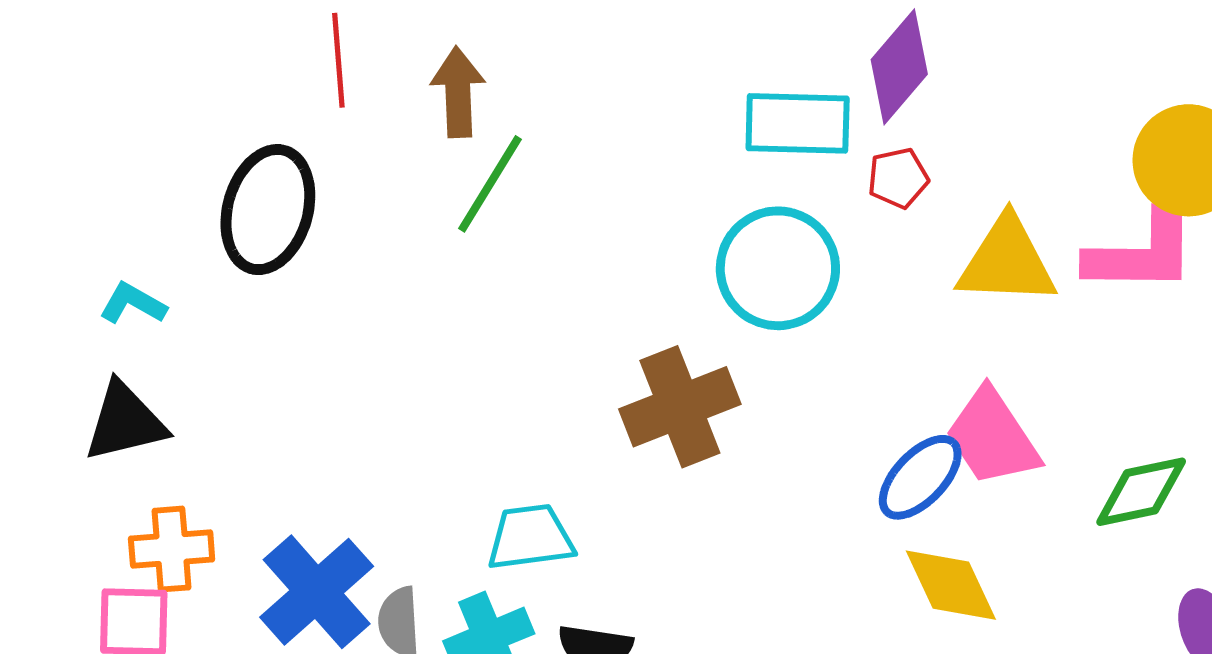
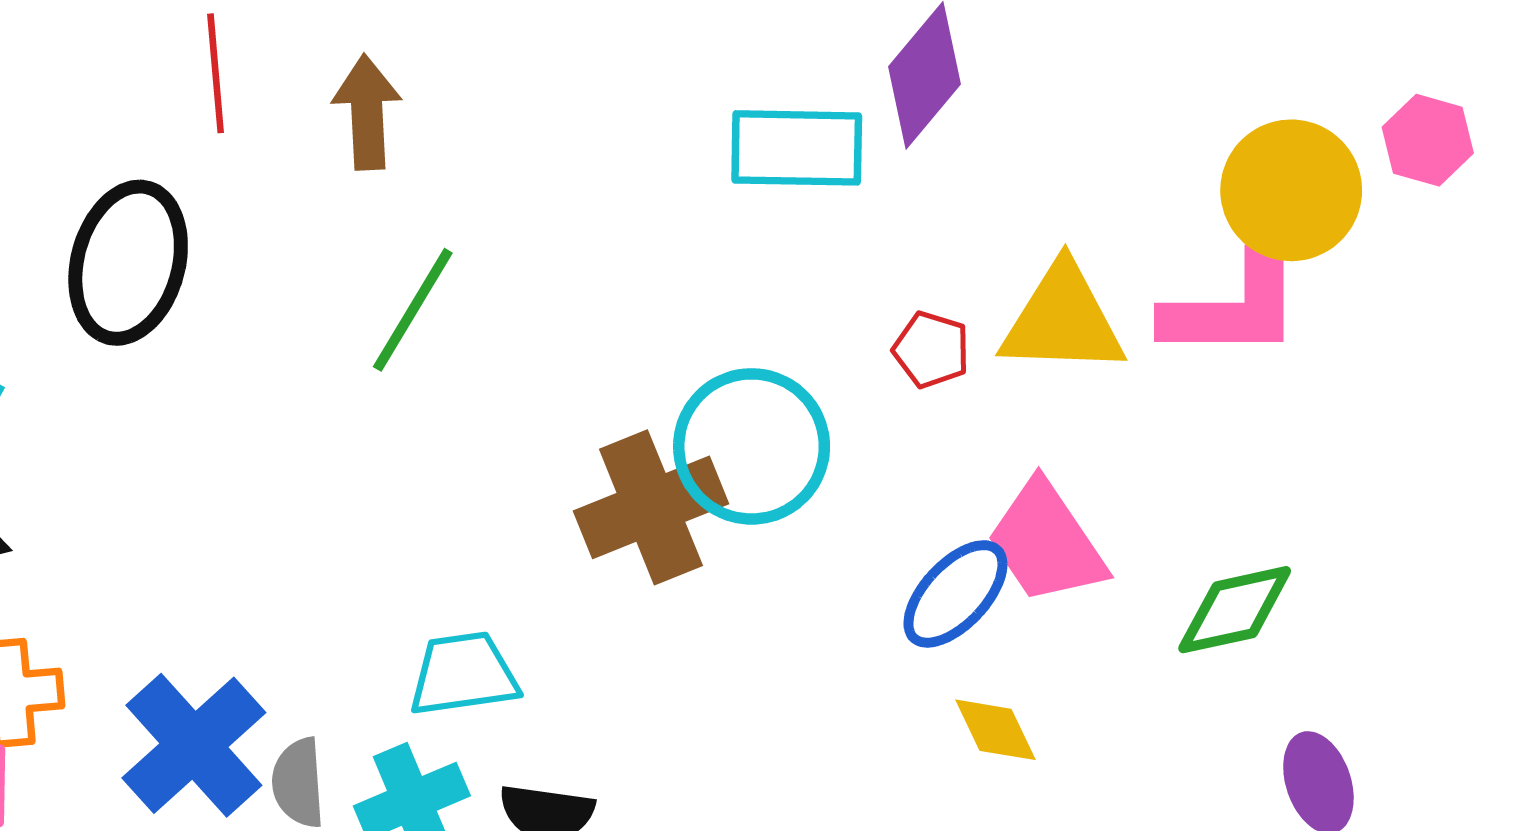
red pentagon: (898, 178) -> (931, 350), moved, turned 30
green line: (490, 184) -> (413, 310), moved
cyan circle: (778, 268) -> (752, 446), moved
yellow diamond: (951, 585) -> (995, 730), size x0.7

